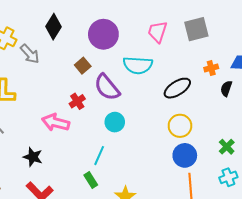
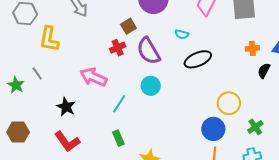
cyan semicircle: (138, 65) -> (182, 34), size x0.5
black ellipse: (177, 88) -> (198, 59), moved
red cross: (77, 101) -> (118, 48), moved
yellow circle: (180, 126) -> (229, 103), moved
cyan line: (99, 156) -> (119, 104), moved

